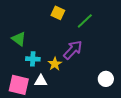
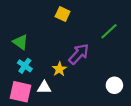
green line: (85, 21) -> (109, 31), moved
cyan cross: (33, 59) -> (25, 66), moved, turned 32

